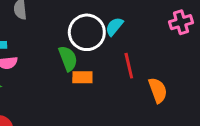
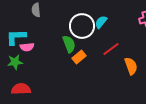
red line: (129, 66) -> (111, 49), turned 66
orange rectangle: (82, 77) -> (79, 57), turned -40

